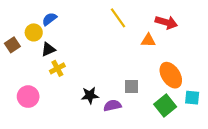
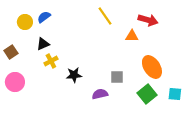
yellow circle: (34, 32) -> (25, 22), moved
brown square: (12, 45) -> (11, 52), moved
black star: (90, 95) -> (74, 75), moved
pink circle: (28, 97) -> (15, 82), moved
cyan square: (192, 98) -> (175, 94), moved

